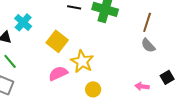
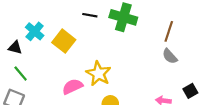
yellow square: (57, 41) -> (64, 41), moved

